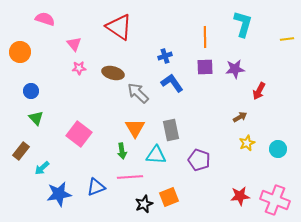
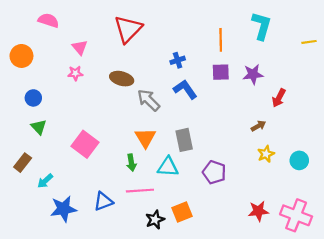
red triangle: (119, 27) -> (128, 29), turned 40
pink star: (79, 68) -> (75, 73), moved

